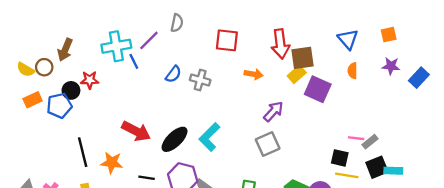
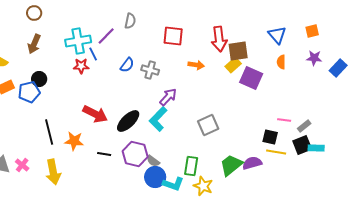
brown circle: (44, 67) -> (34, 13), moved
red star: (90, 80) -> (81, 66), moved
purple arrow: (273, 111) -> (168, 97), moved
gray rectangle: (370, 142) -> (304, 126), moved

